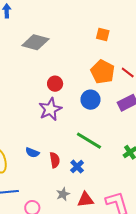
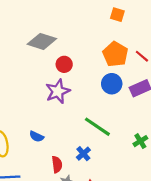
gray diamond: (35, 42) -> (42, 41), moved
blue circle: (90, 100) -> (112, 84), moved
red semicircle: (55, 160) -> (57, 164), moved

